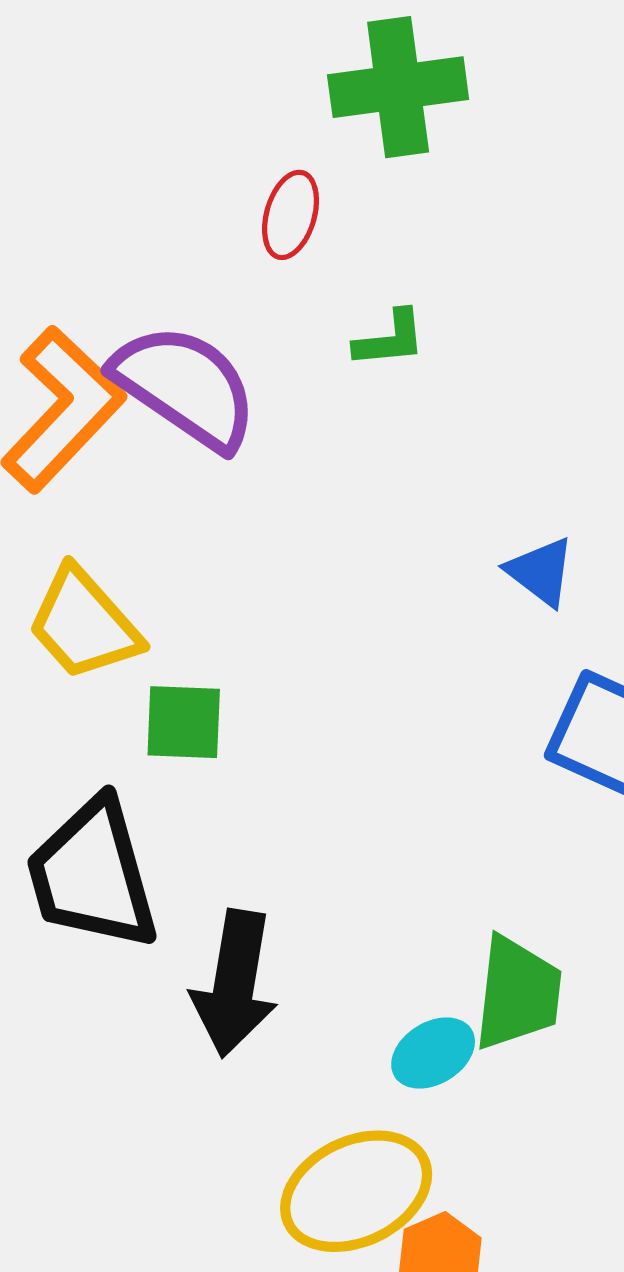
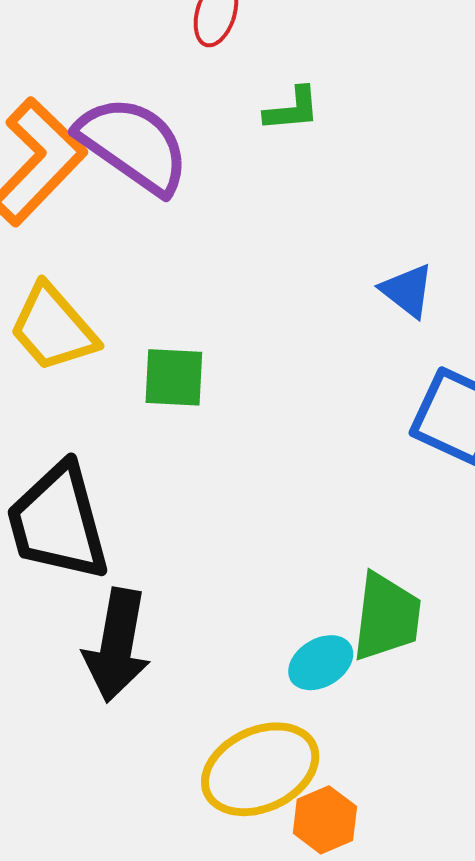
green square: (184, 722) -> (174, 377), moved
black arrow: (235, 984) -> (117, 645), moved

